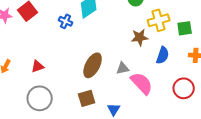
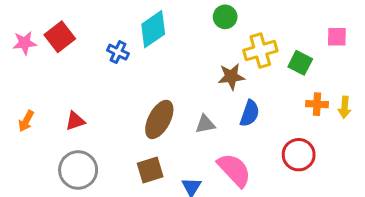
green square: (185, 28) -> (300, 63), turned 35
blue semicircle: (163, 55) -> (250, 113), moved
pink semicircle: (142, 83) -> (234, 170), moved

